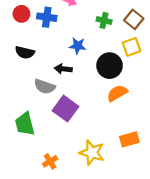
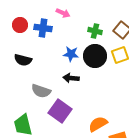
black circle: (110, 66) -> (95, 56), moved
black arrow: (63, 69) -> (71, 78), moved
orange semicircle: (117, 93) -> (98, 124), moved

